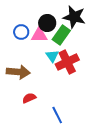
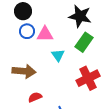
black circle: (47, 23) -> (23, 11), moved
green rectangle: (61, 35) -> (84, 42), moved
red cross: (67, 62) -> (88, 78), moved

